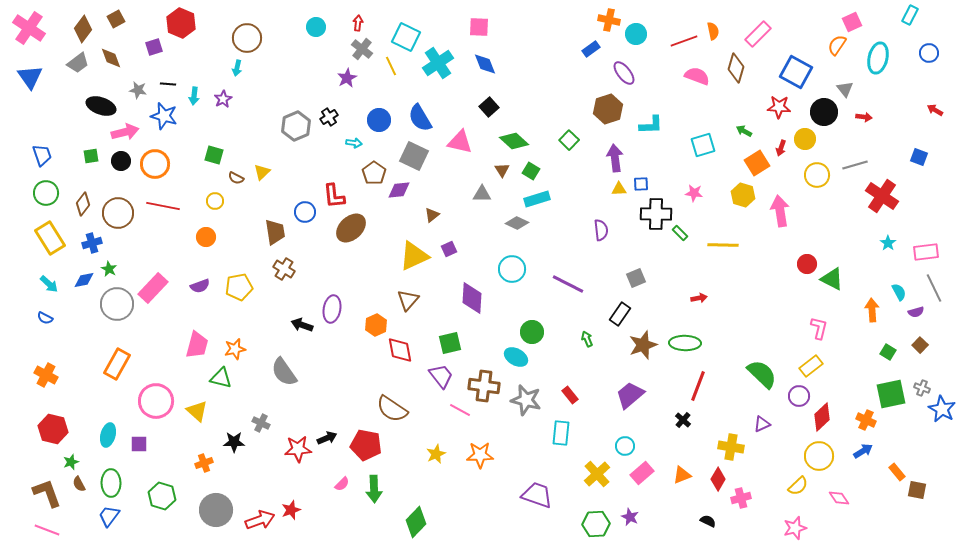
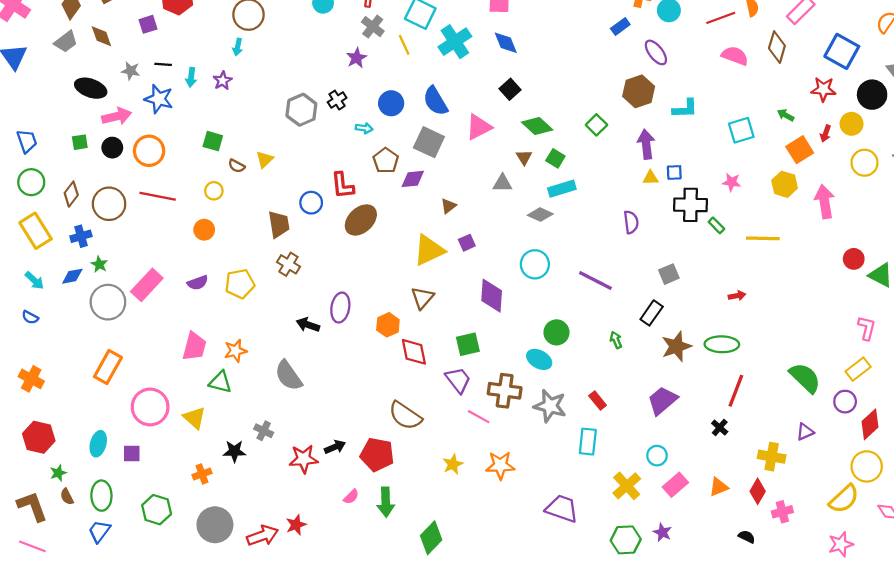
pink triangle: (460, 142) -> (479, 127), turned -40
yellow semicircle: (798, 486) -> (844, 499), size x1.4

